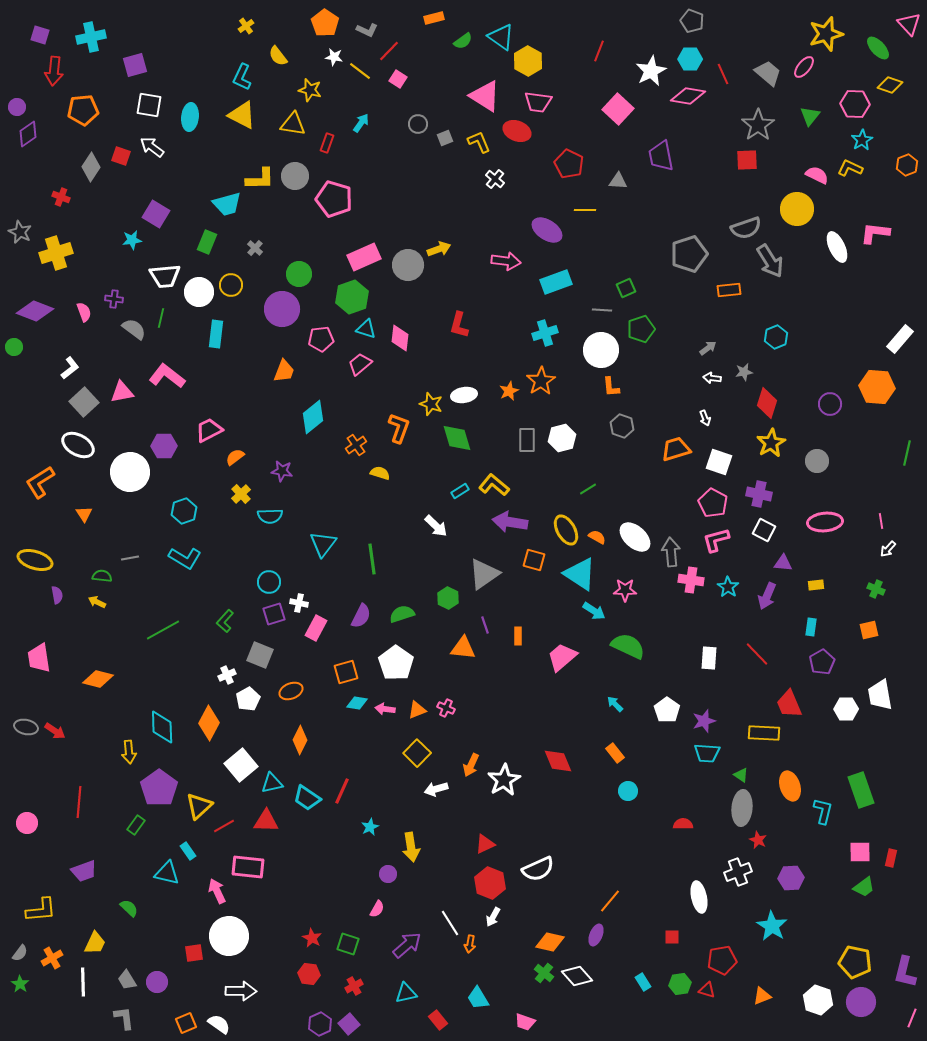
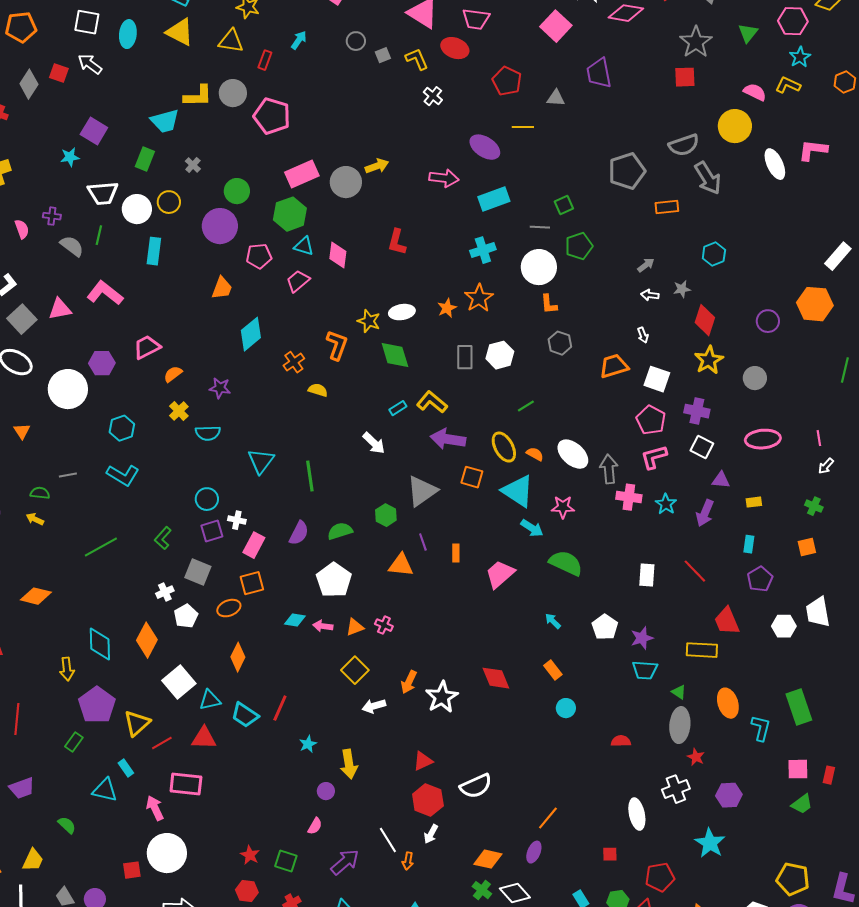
orange square: (346, 672) -> (252, 583), moved

